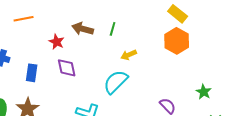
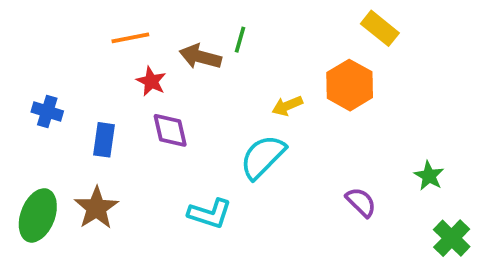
orange line: (24, 19) -> (130, 38), moved
green line: (113, 29) -> (240, 40), moved
orange hexagon: (177, 41) -> (350, 85), moved

